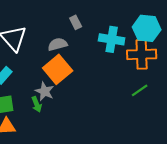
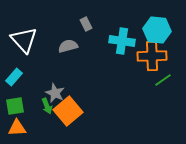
orange square: (58, 69) -> (68, 111), moved
green line: (140, 90) -> (163, 80), moved

